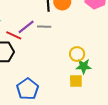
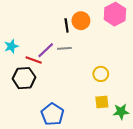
green star: (84, 66) -> (121, 112), moved

